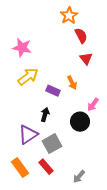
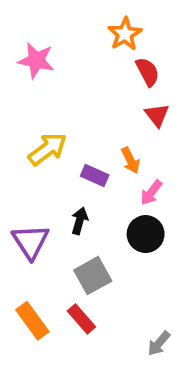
pink star: (22, 48) -> (36, 60), moved
pink arrow: (93, 105) -> (151, 193), moved
purple triangle: (28, 135) -> (30, 242), moved, turned -30
gray arrow: (79, 177) -> (159, 343), moved

